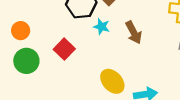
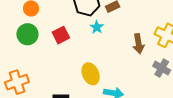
brown arrow: (134, 32) -> (139, 44), moved

